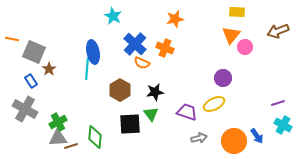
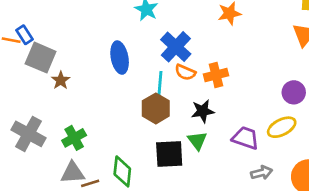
orange cross: (165, 48) -> (216, 75), moved, turned -36
cyan line: (87, 69) -> (160, 86), moved
blue rectangle: (31, 81) -> (24, 35), moved
green cross: (58, 122) -> (74, 138), moved

